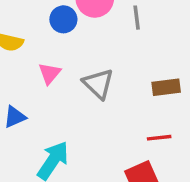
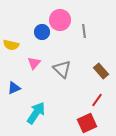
brown rectangle: (166, 87) -> (101, 71), turned 56
red line: (159, 138) -> (97, 100), turned -48

